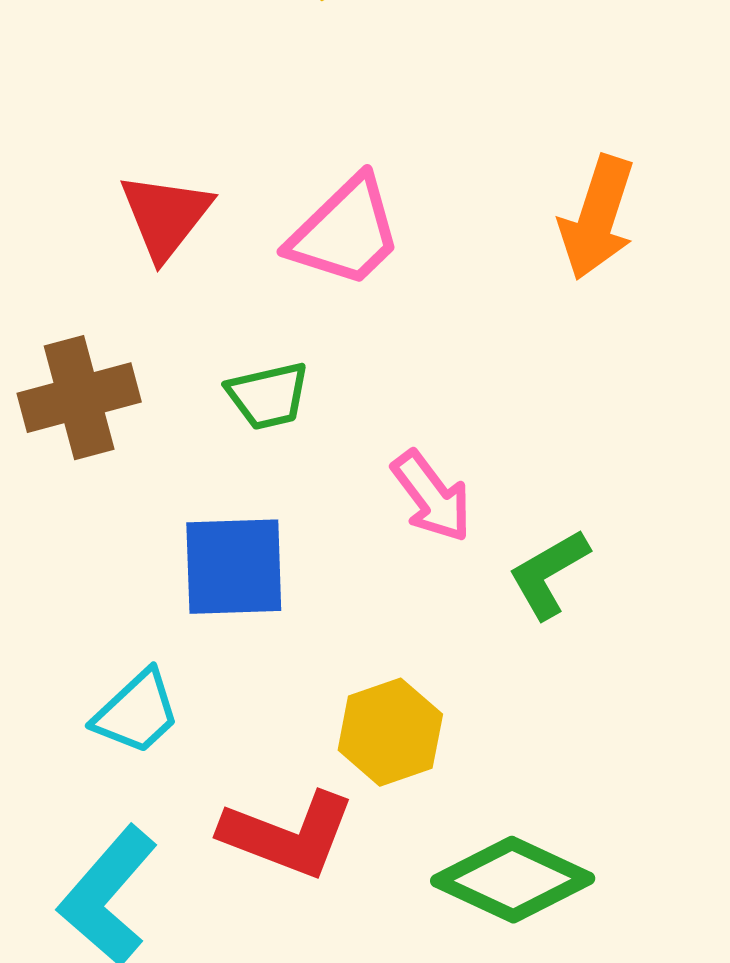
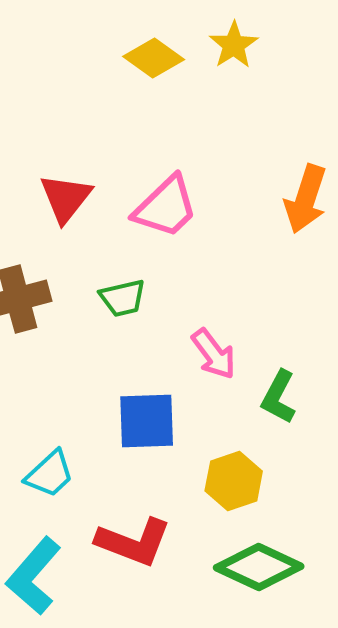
blue square: (234, 567) -> (147, 421), moved
green L-shape: (549, 574) -> (279, 397), turned -32
yellow hexagon: (390, 732) -> (234, 481), moved

